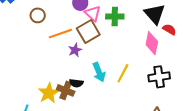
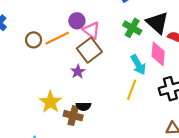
green cross: (115, 17) -> (132, 28), moved, turned 36
orange line: (60, 34) -> (57, 38), moved
cyan arrow: (99, 72) -> (138, 65), moved
yellow star: (49, 93) -> (50, 102), moved

